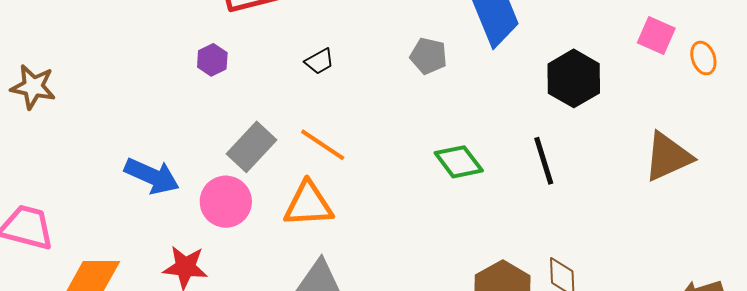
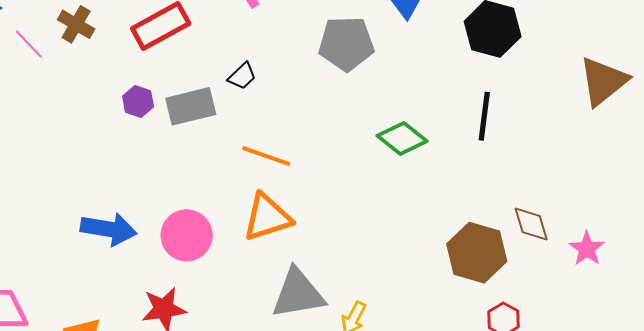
gray pentagon: (428, 56) -> (346, 44), size x1.5
gray rectangle: (251, 147) -> (191, 106), moved, turned 48
black line: (544, 161) -> (484, 116), turned 39

